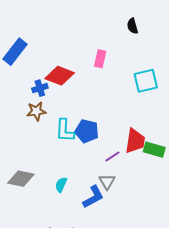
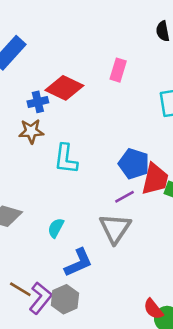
blue pentagon: (87, 131) -> (134, 164), moved
gray triangle: (107, 182) -> (115, 228), size x1.5
blue L-shape: (93, 197) -> (78, 263), moved

